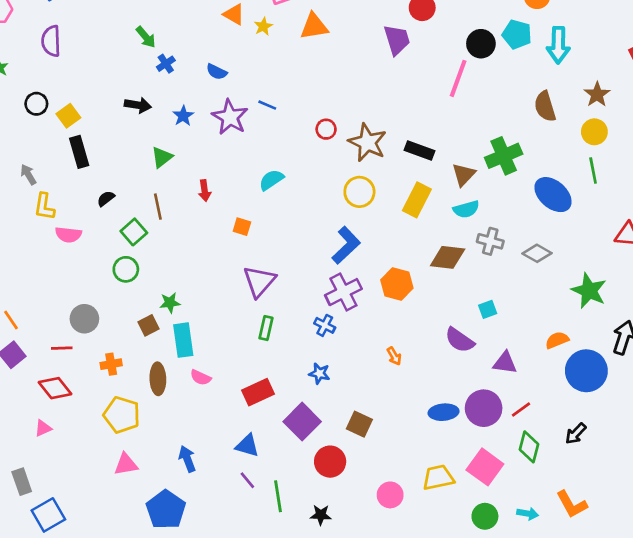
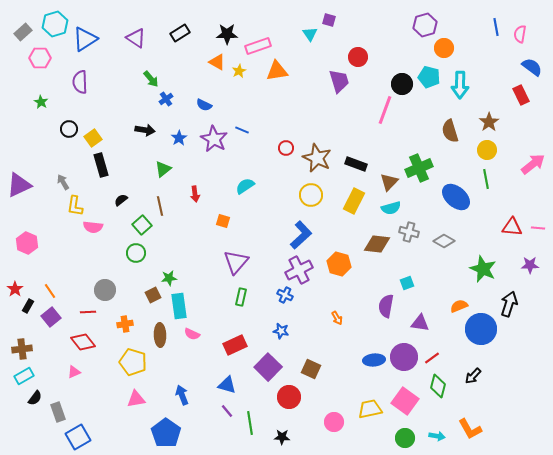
purple semicircle: (460, 340) -> (386, 306), turned 65

